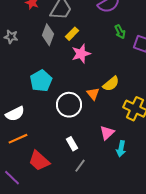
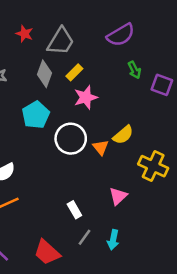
cyan pentagon: (41, 81) -> (36, 115), moved
white circle: (69, 105) -> (71, 139), moved
cyan arrow: (121, 149) -> (113, 240), moved
red trapezoid: (39, 161) -> (47, 252), moved

